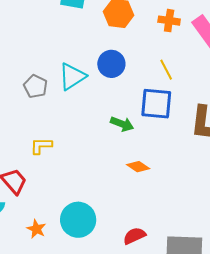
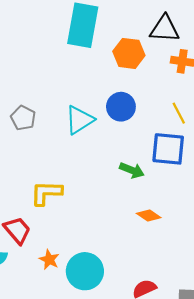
gray pentagon: (35, 86) -> (23, 118), moved
yellow L-shape: (41, 146) -> (46, 193), size x1.4
orange star: (36, 229) -> (49, 260), moved

